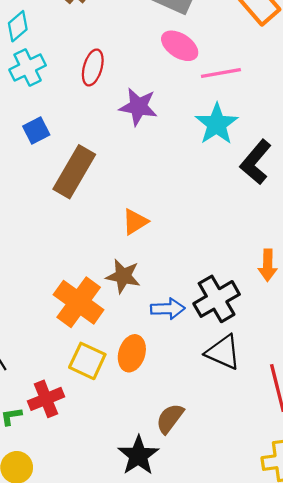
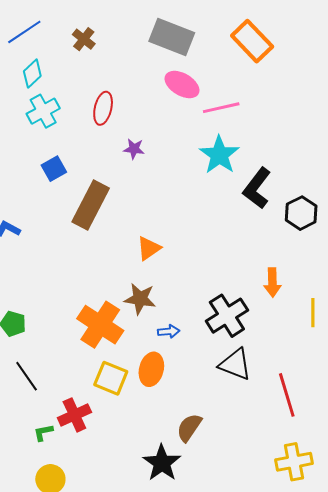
purple star: (138, 107) -> (134, 149), moved, size x0.6
blue arrow: (168, 309) -> (169, 331), moved, size x0.7

